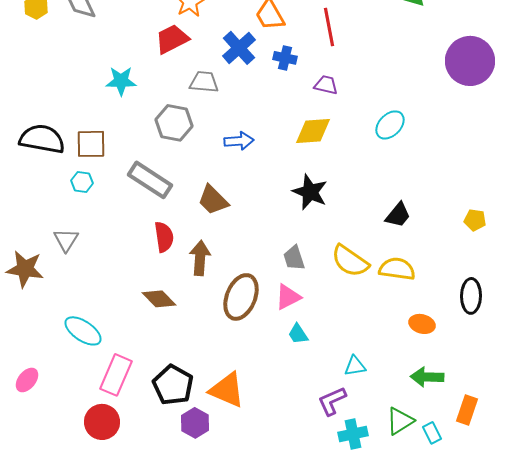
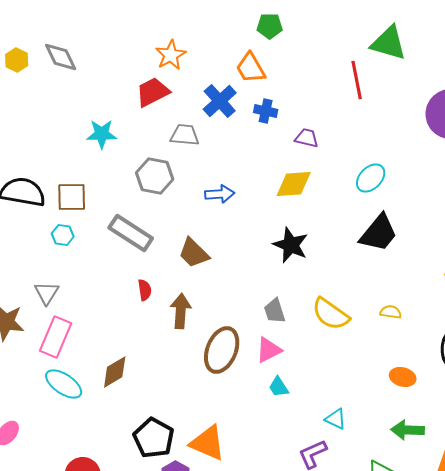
red line: (329, 27) -> (357, 80), moved
black trapezoid: (398, 215) -> (379, 233), moved, size x1.5
red semicircle: (164, 237) -> (145, 290), size x0.7
yellow semicircle: (397, 269) -> (391, 312), moved, size x0.6
brown diamond: (159, 299) -> (115, 372), moved, turned -76
cyan triangle: (355, 366) -> (336, 419), turned 35
pink rectangle: (116, 375) -> (56, 337), moved

